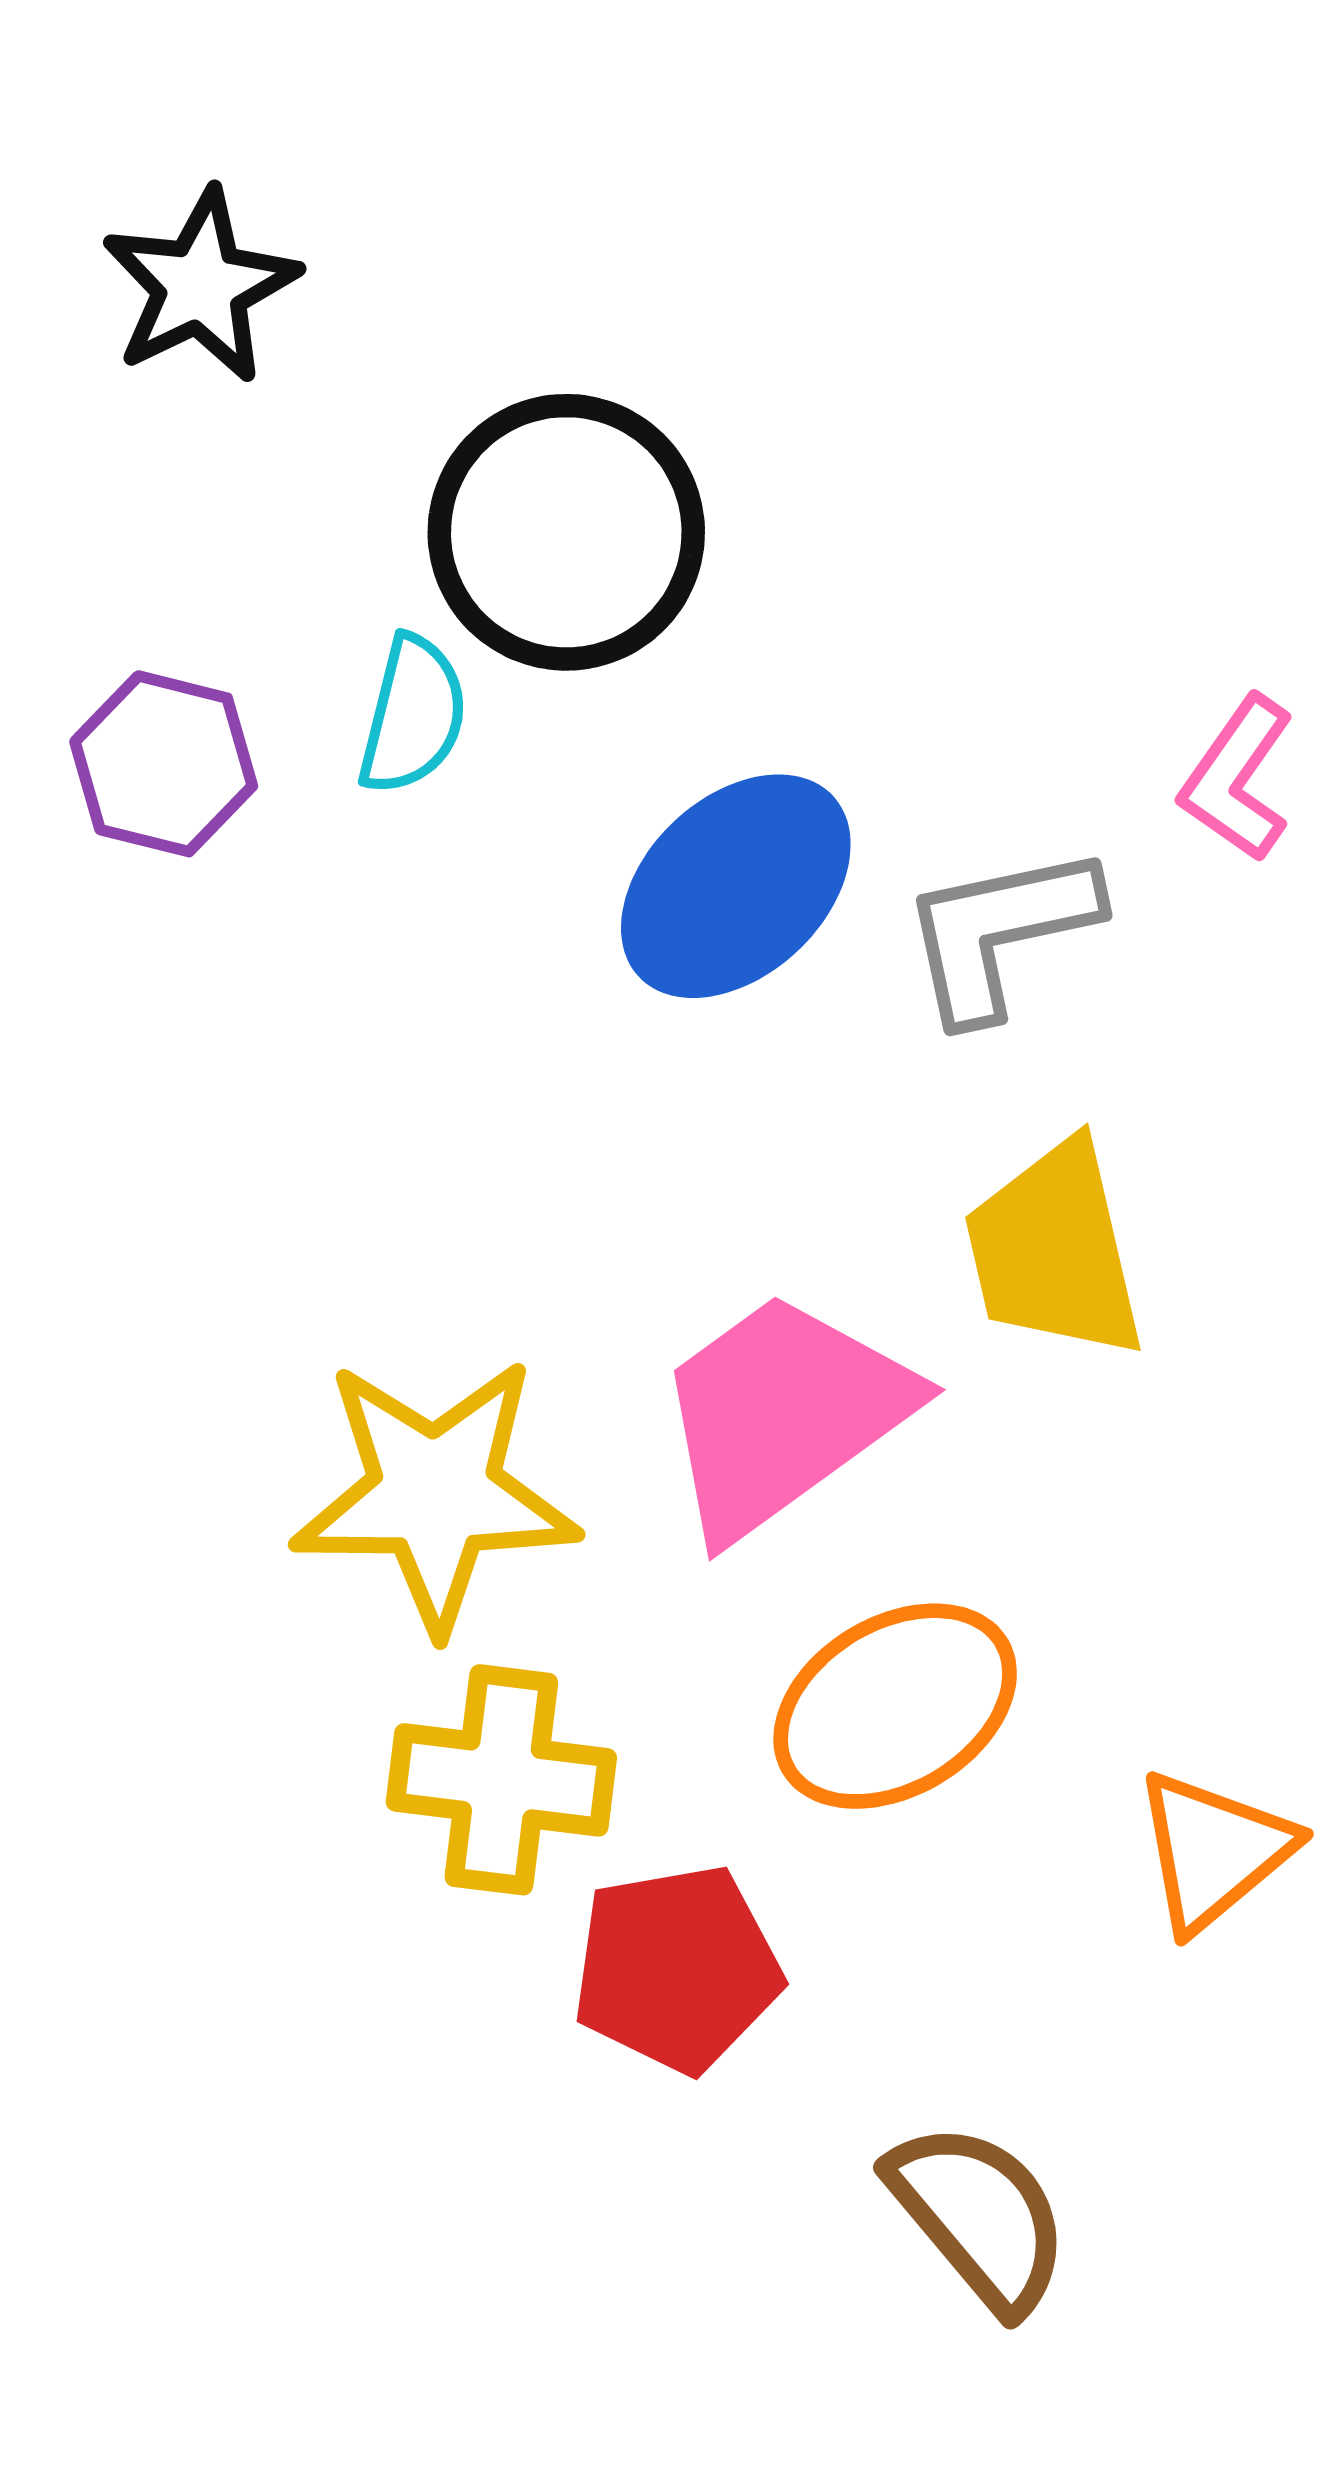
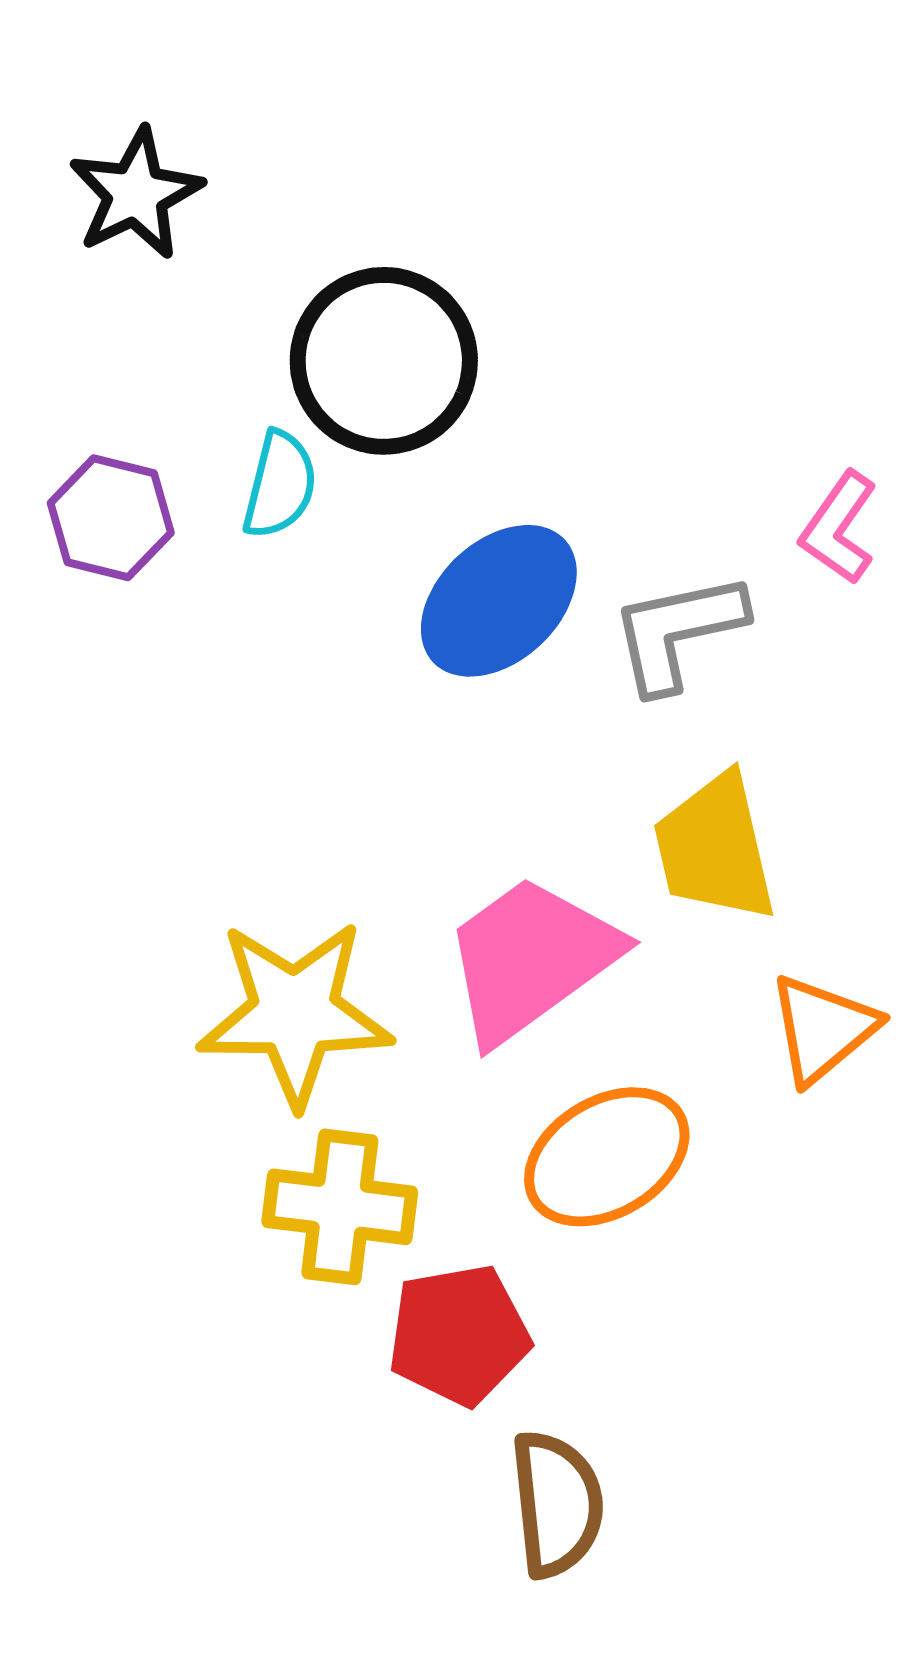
orange triangle: (1214, 1851) -> (823, 1029), moved
brown semicircle: (979, 2216) -> (557, 1504), moved, turned 34

